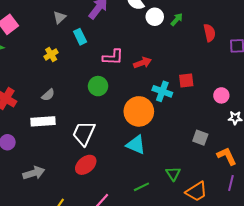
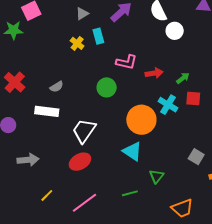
green arrow: (177, 19) -> (183, 78), moved
yellow cross: (51, 54) -> (77, 43), moved, turned -32
green triangle: (173, 174) -> (156, 176), moved

